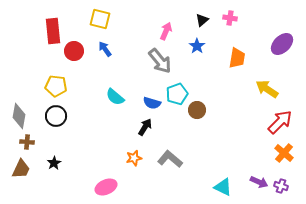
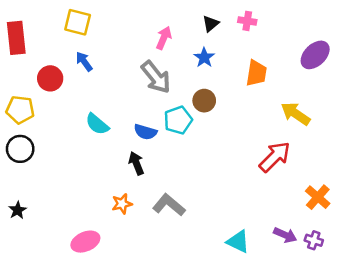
red circle: (74, 51) -> (50, 78), moved
brown circle: (197, 110) -> (204, 101), moved
red arrow: (280, 122) -> (275, 157), moved
black arrow: (145, 127) -> (136, 163), turned -54

